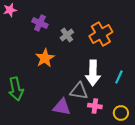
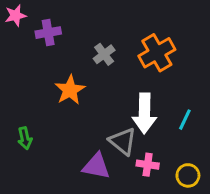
purple cross: (40, 23) -> (48, 33), moved, turned -35
green arrow: (16, 89) -> (25, 138), size x0.6
gray triangle: (79, 91) -> (123, 141), turned 30

